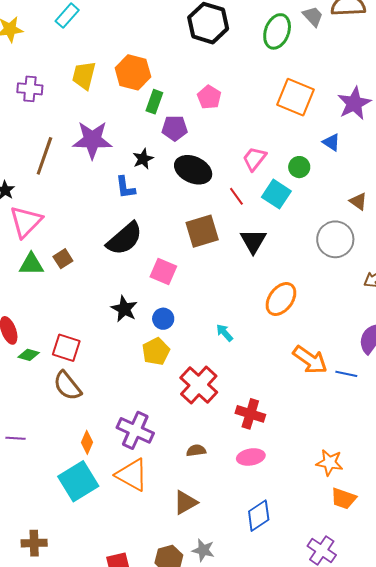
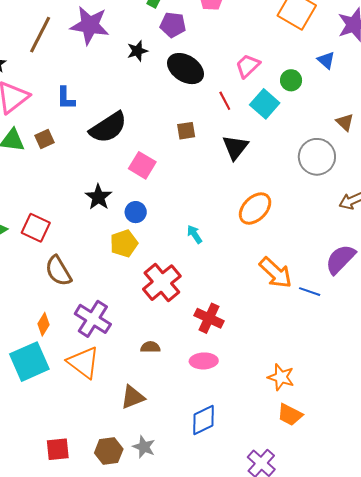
blue L-shape: (125, 187) -> (66, 98), moved
brown square: (202, 231) -> (186, 131), size x0.6
brown semicircle: (67, 386) -> (58, 271), moved

